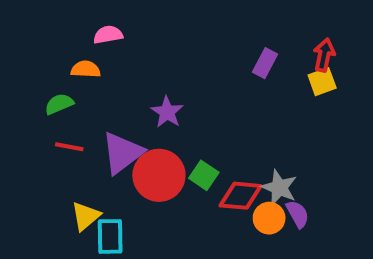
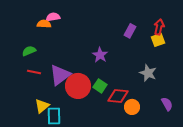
orange semicircle: (86, 69) -> (44, 24), moved
purple star: (167, 112) -> (100, 55), moved
gray star: (279, 188) -> (148, 73), moved
purple semicircle: (298, 214) -> (167, 104), moved

